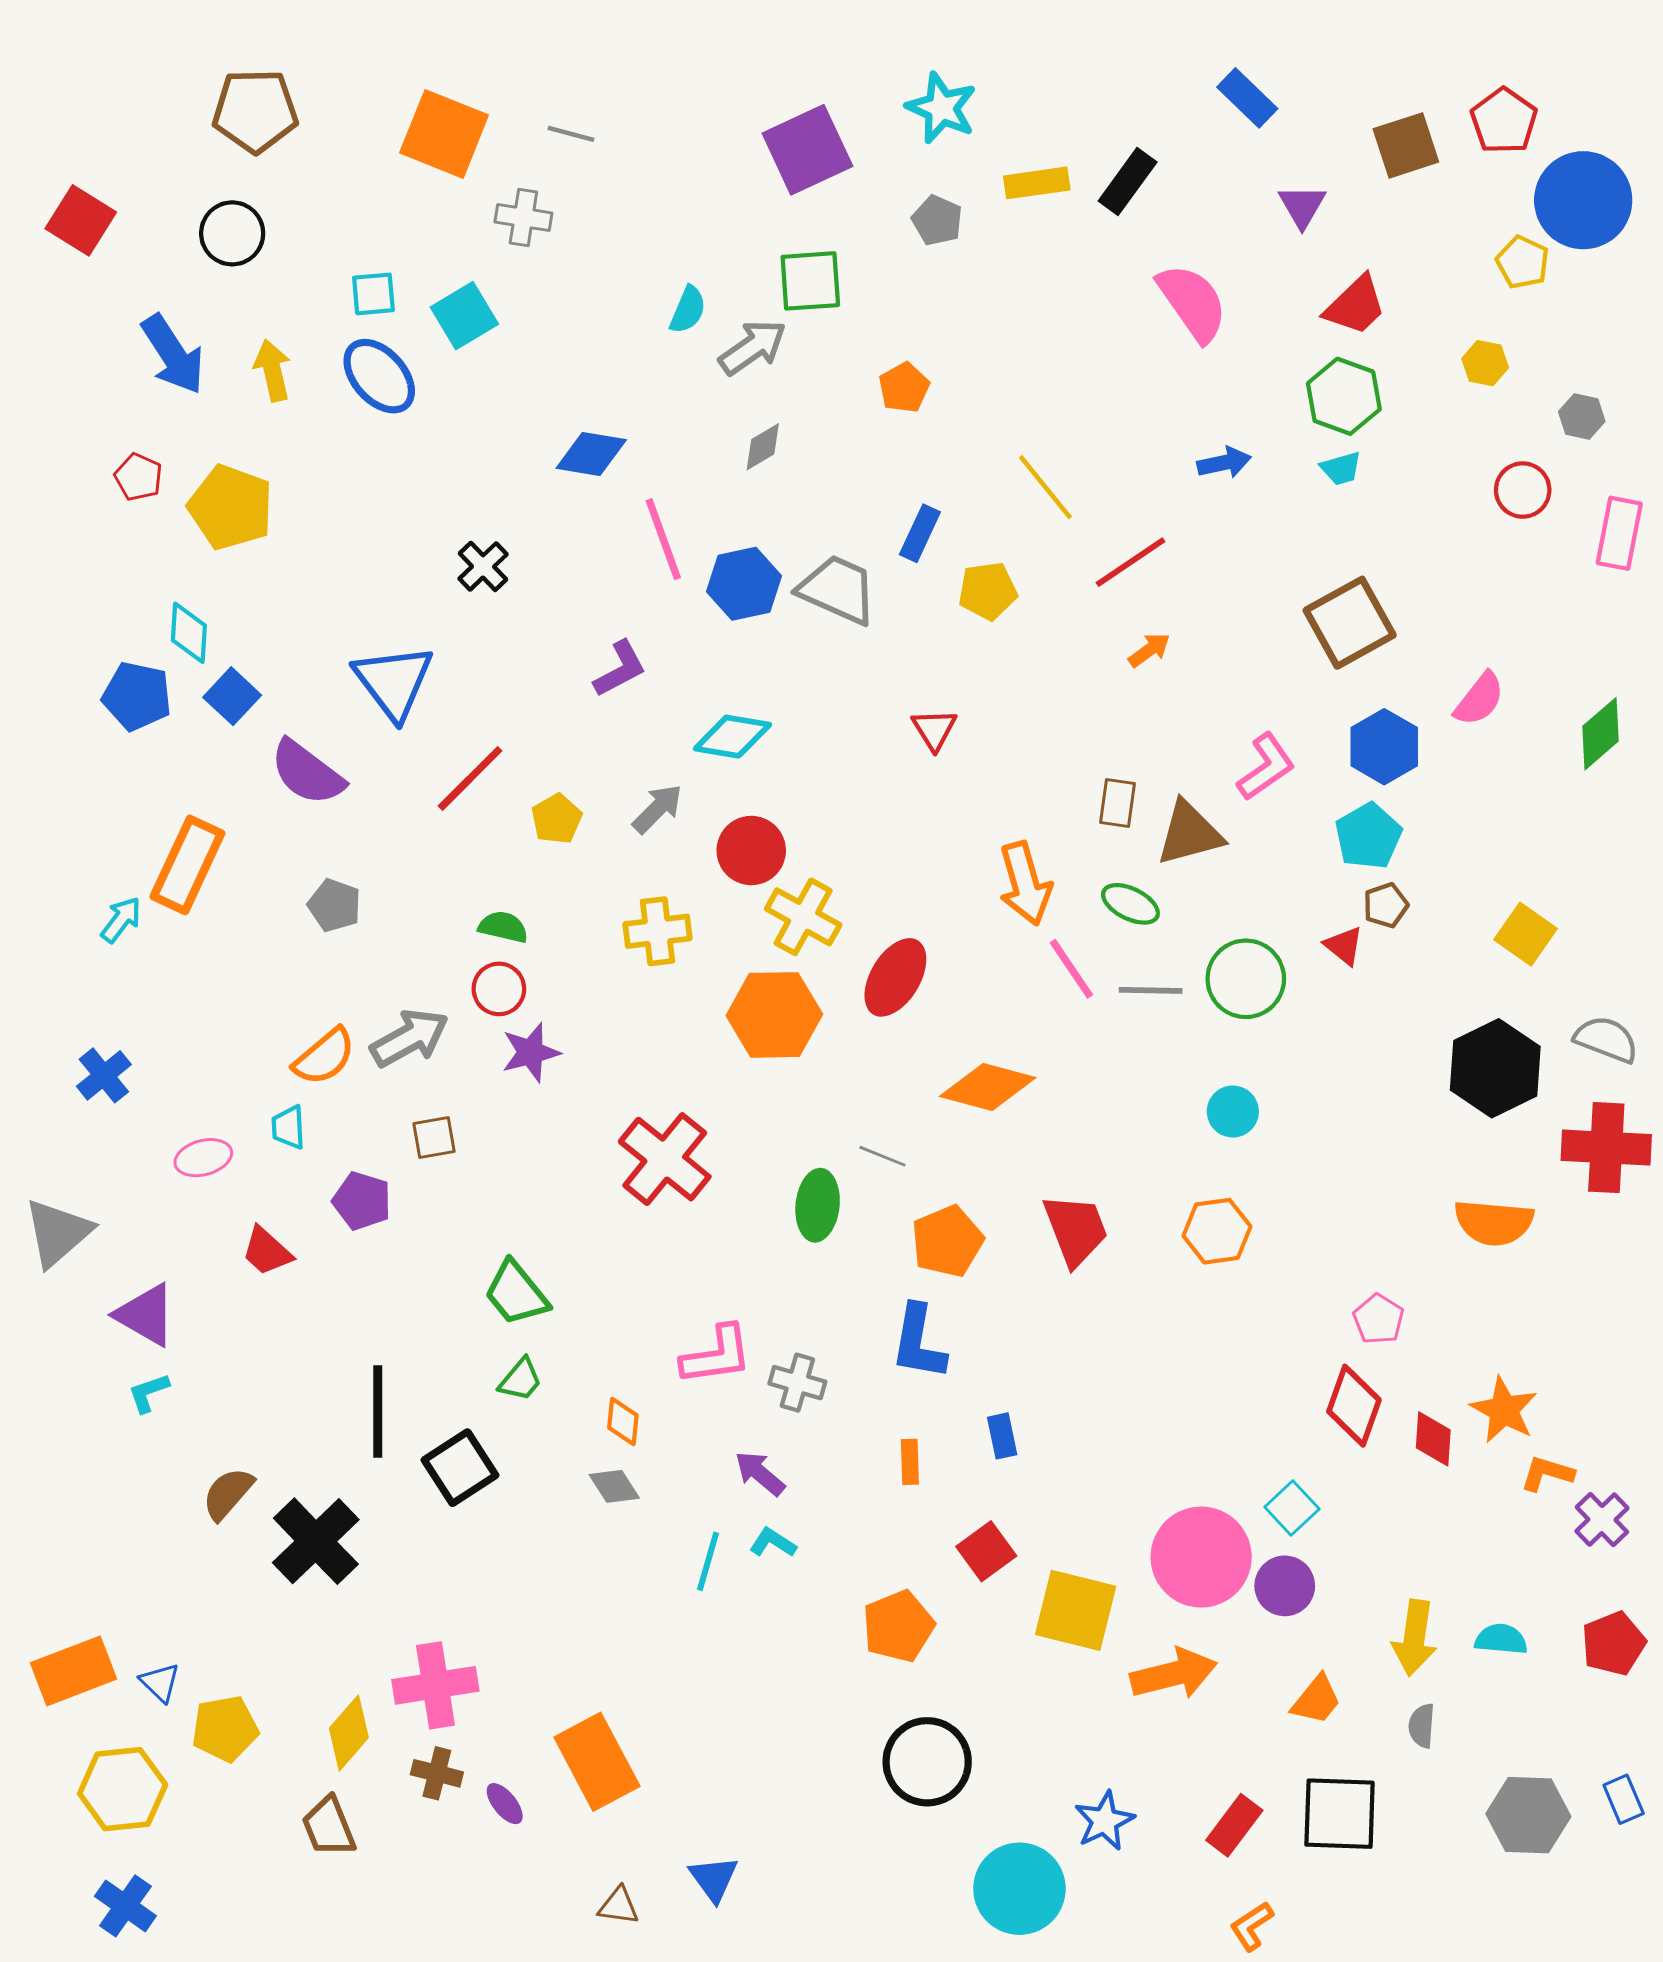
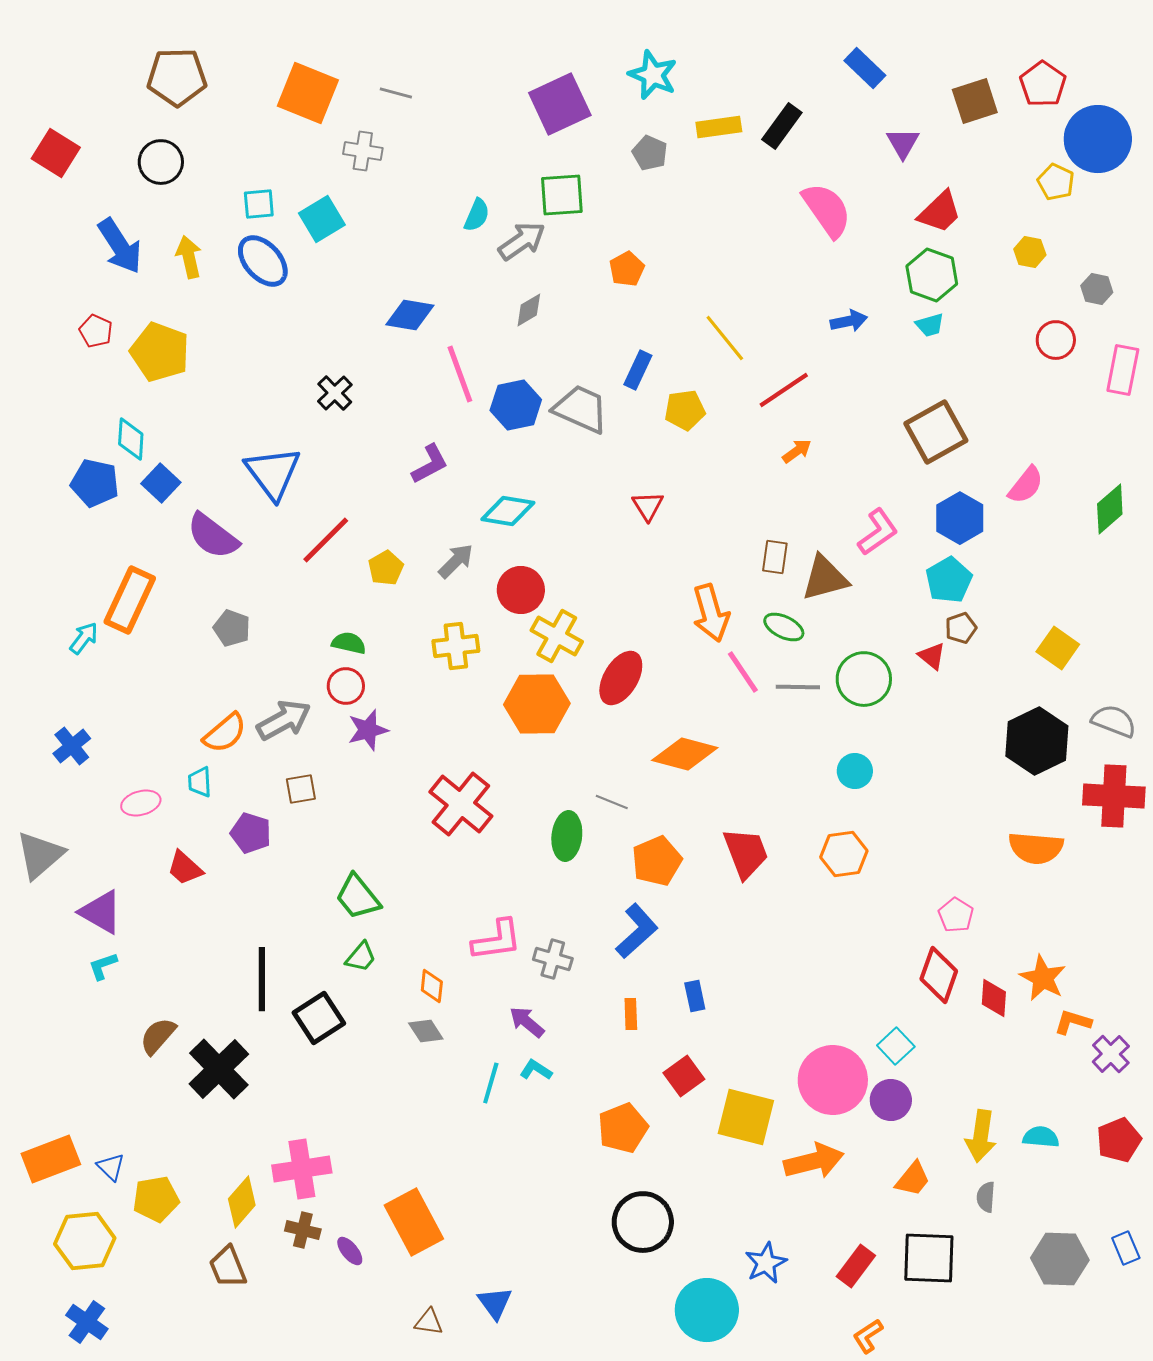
blue L-shape: (918, 1342) -> (637, 931), turned -142

